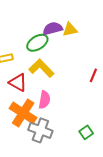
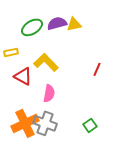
green ellipse: (37, 43) -> (32, 27), moved
orange cross: (23, 113) -> (25, 123), moved, turned 32

